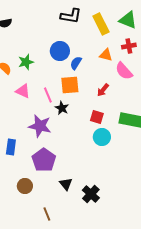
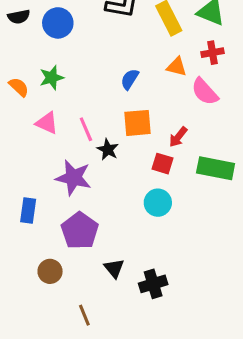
blue circle: (60, 51) -> (58, 23), moved
orange square: (70, 85) -> (137, 123), moved
red arrow: (103, 90) -> (178, 137), moved
cyan circle: (102, 137) -> (158, 203), moved
black cross: (91, 194) -> (153, 284), turned 30

